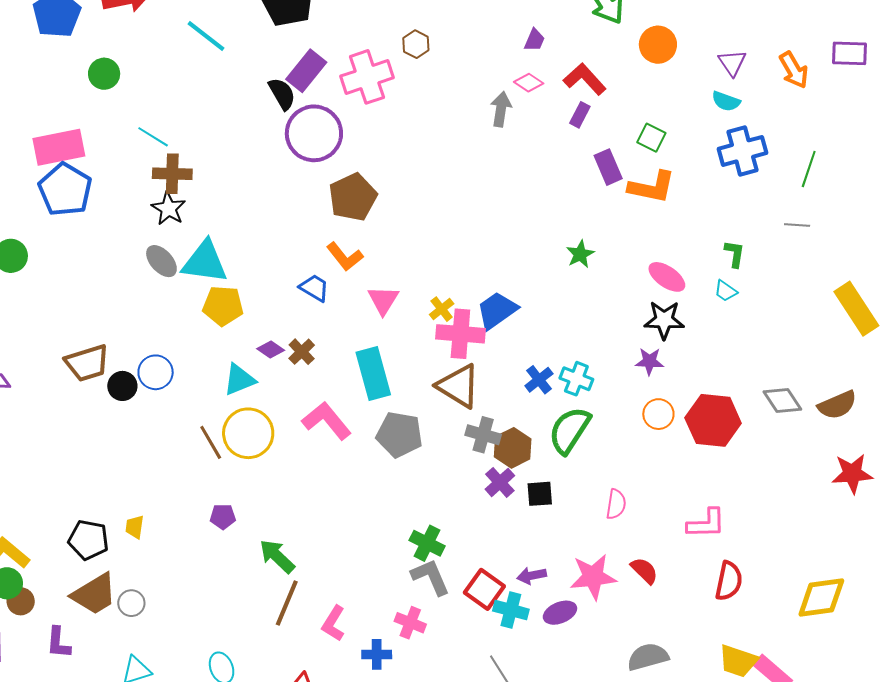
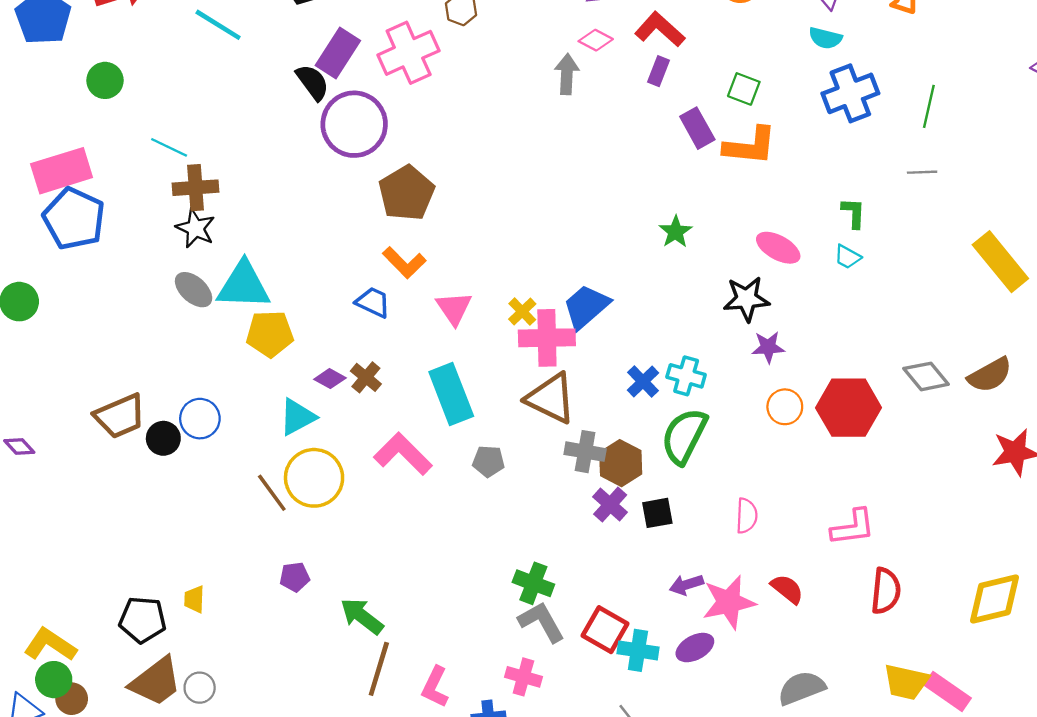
black star: (664, 320) -> (746, 299), moved
gray pentagon: (399, 435) -> (489, 461), size x0.6
purple arrow: (532, 576) -> (686, 585), moved

